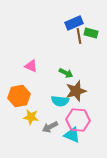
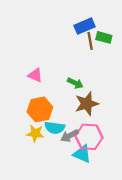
orange hexagon: (19, 96) -> (40, 109), moved
cyan semicircle: (60, 101) -> (55, 128), moved
gray arrow: (50, 127) -> (70, 136), moved

